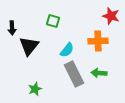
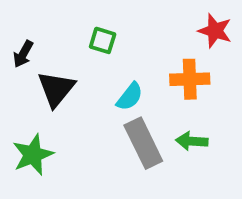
black arrow: (12, 28) -> (23, 54), turned 32
green star: (35, 89) -> (33, 155), moved, size x1.5

